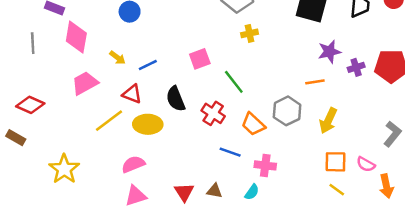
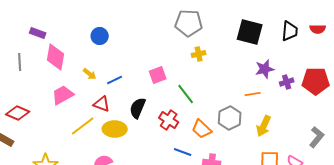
black semicircle: (176, 99) -> (138, 108), turned 45

